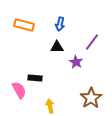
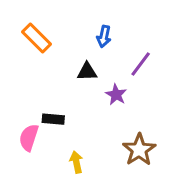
blue arrow: (60, 24) -> (104, 36), moved
orange rectangle: (24, 25) -> (36, 38), turned 30
pink semicircle: (19, 90) -> (29, 138), turned -132

